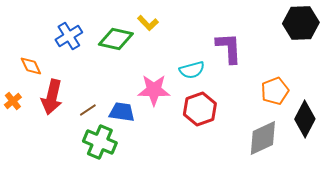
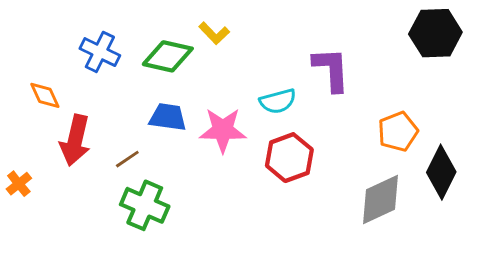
blue cross: (69, 36) -> (100, 52), turned -32
orange cross: (13, 101) -> (19, 184), moved
blue trapezoid: (122, 112) -> (168, 117), moved

